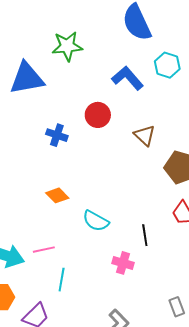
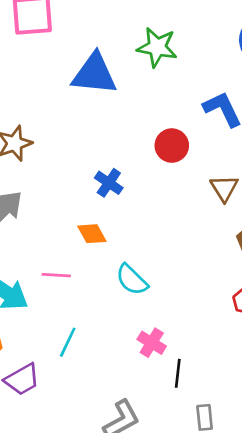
blue cross: (57, 135) -> (109, 183), moved
black line: (145, 235) -> (178, 373), moved
pink line: (44, 250) -> (56, 275), moved

